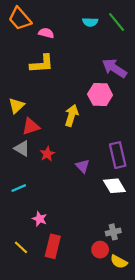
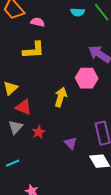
red triangle: (31, 126) -> (24, 107), turned 42
gray triangle: (22, 148) -> (16, 127), turned 42

